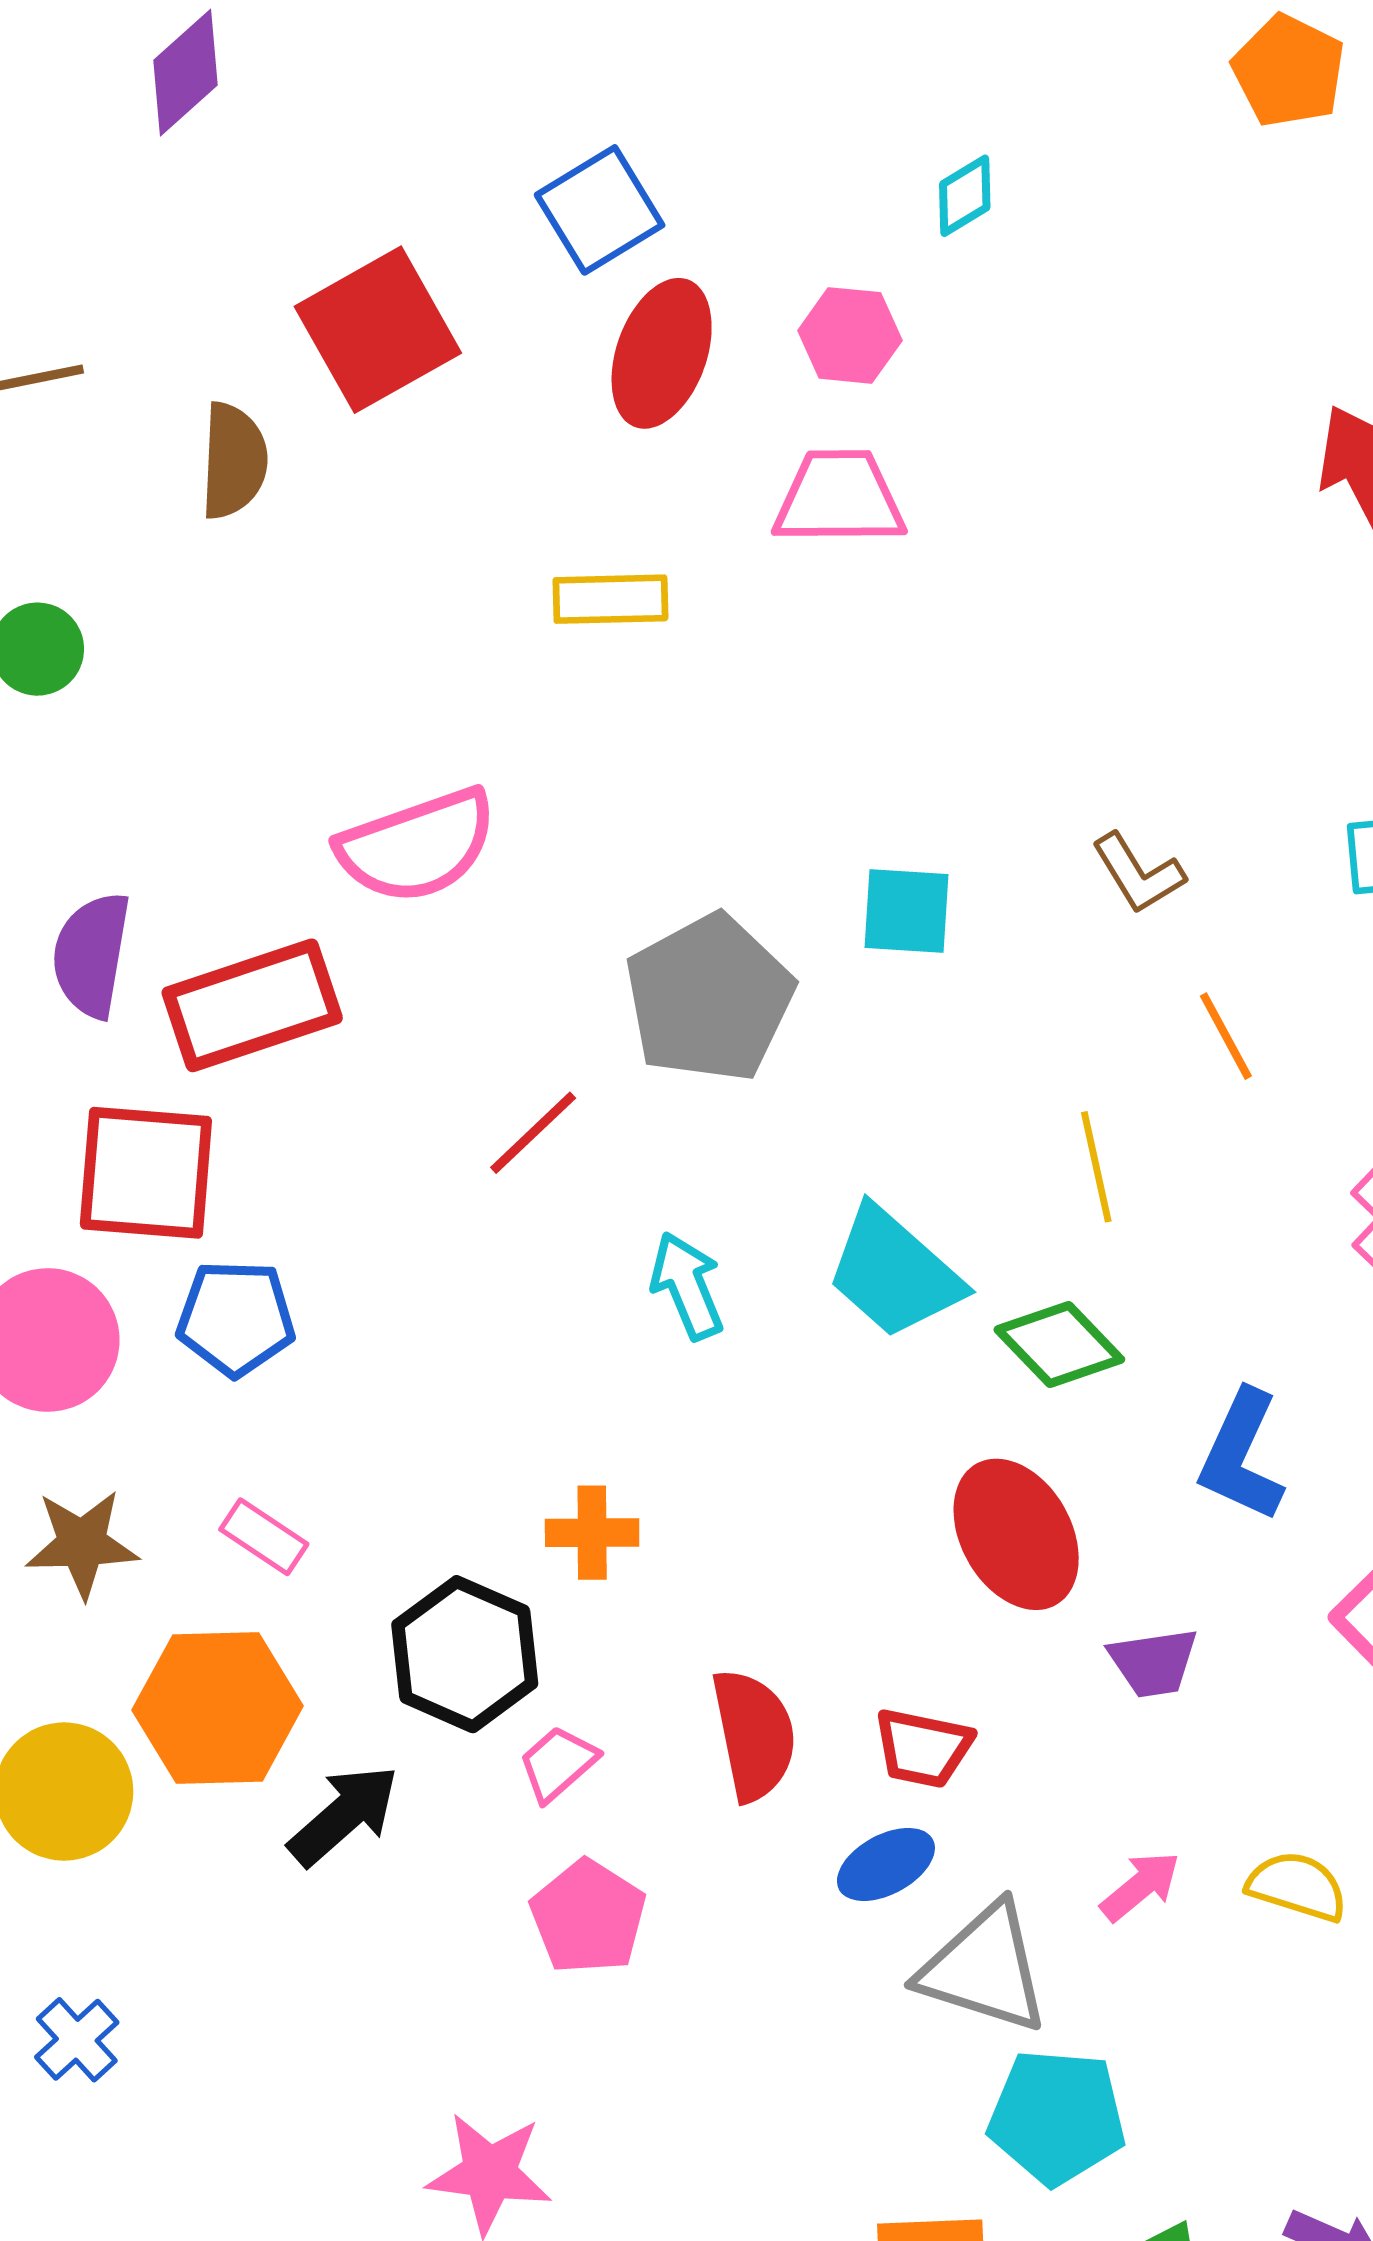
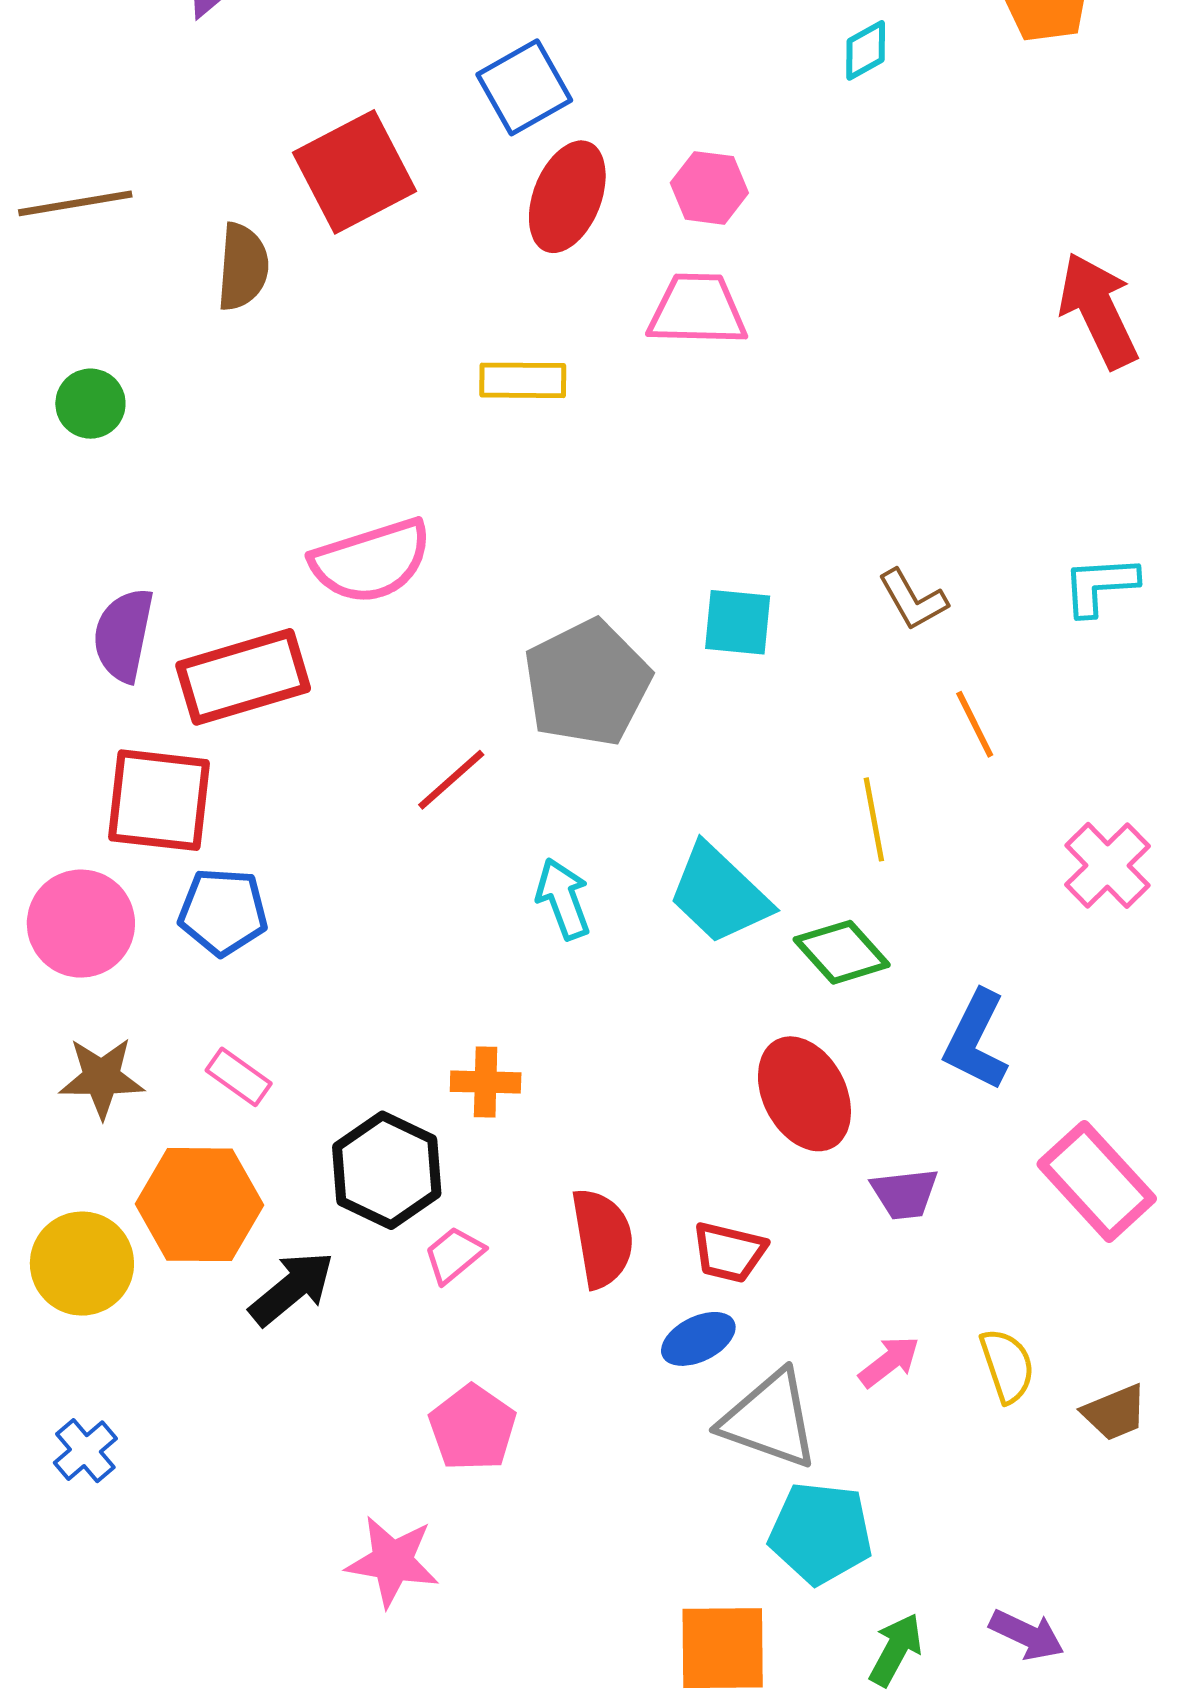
cyan diamond: (965, 196) -> (866, 50), moved
yellow semicircle: (1297, 1886) -> (1007, 1366), turned 52
pink pentagon: (588, 1917) -> (473, 1428), moved

